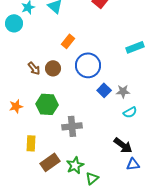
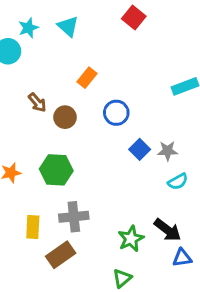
blue circle: (88, 65) -> (116, 113), size x0.7
brown arrow: (34, 68) -> (37, 102), moved
gray cross: (72, 126) -> (74, 217), moved
green star: (75, 165) -> (131, 239), moved

